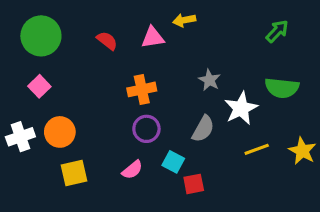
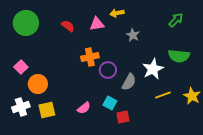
gray star: (209, 80) -> (133, 35), moved
pink square: (39, 86) -> (21, 67), moved
purple circle: (146, 129) -> (108, 70), moved
white cross: (20, 137) -> (21, 107), moved

